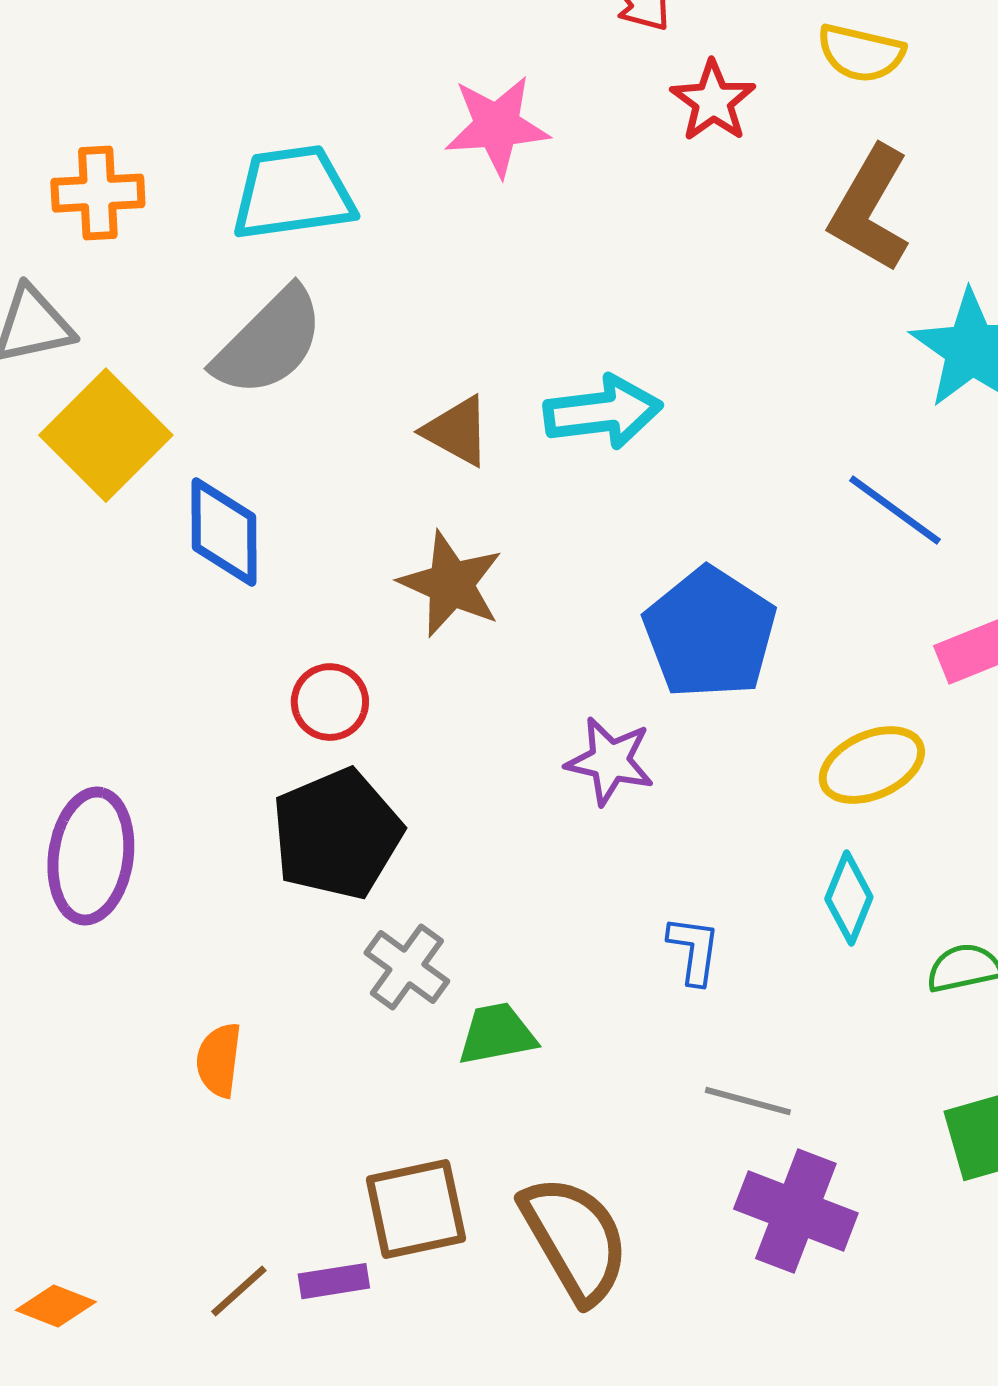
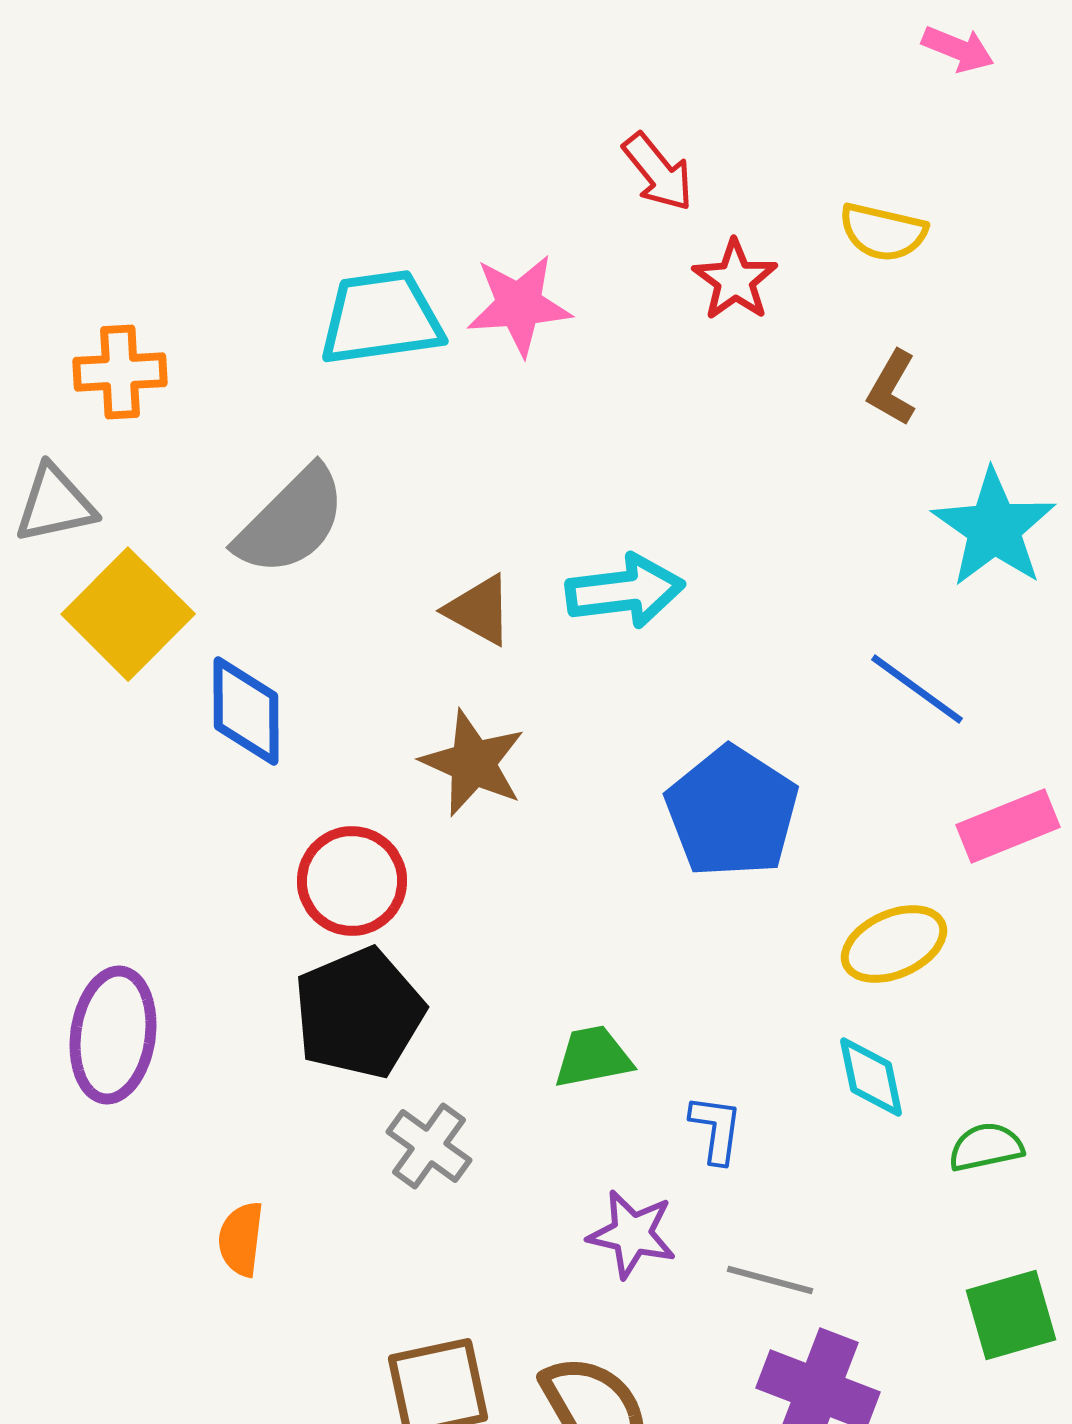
cyan trapezoid: (293, 193) -> (381, 318), moved
brown L-shape: (870, 209) -> (892, 388), size x0.6
red circle: (330, 702) -> (352, 881), size x1.4
purple star: (610, 761) -> (632, 1234), moved
cyan diamond: (849, 898) -> (871, 1077), turned -34
green trapezoid: (497, 1034) -> (593, 1057), moved

